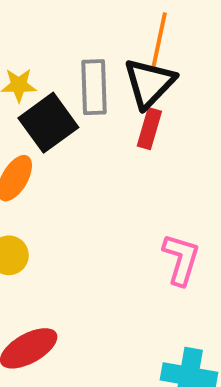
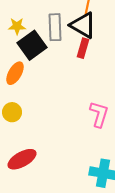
black triangle: (149, 83) -> (83, 25), turned -44

